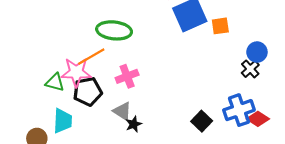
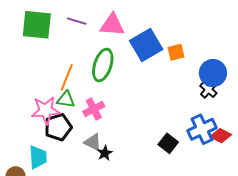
green ellipse: (114, 30) -> (103, 65), moved, turned -72
blue circle: (257, 52) -> (213, 73), size x1.4
orange line: (91, 57) -> (67, 77), moved, turned -32
green triangle: (55, 82) -> (66, 99), moved

